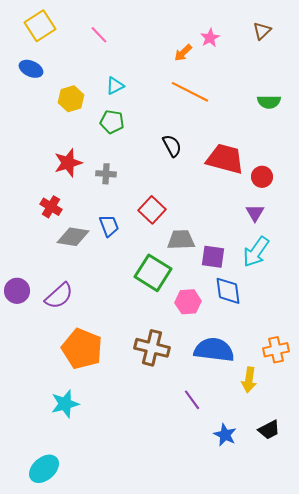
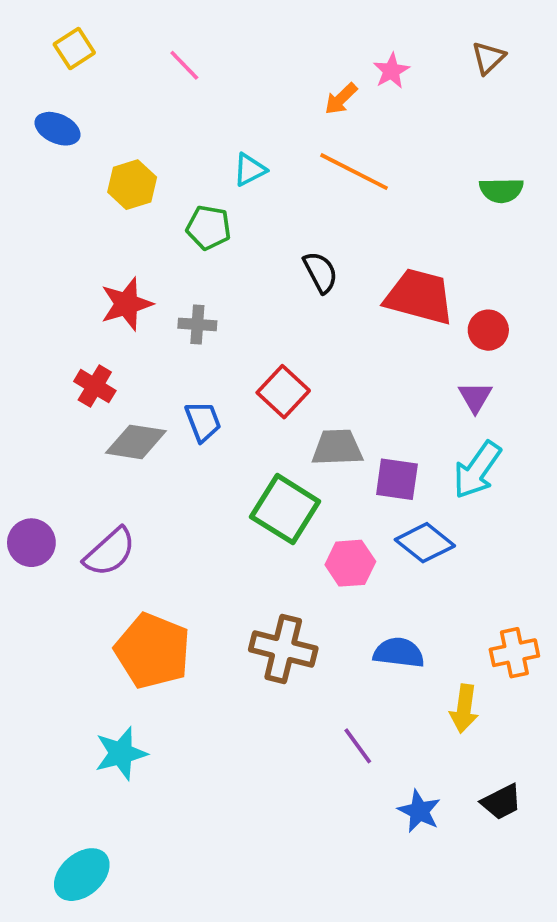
yellow square: (40, 26) -> (74, 48), size x0.7
cyan triangle: (115, 86) -> (250, 170), moved
blue diamond: (228, 291) -> (425, 543), turned -44
blue semicircle: (214, 350) -> (399, 653), size x0.7

